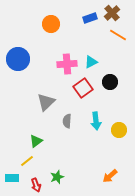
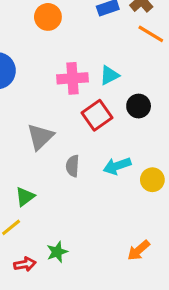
cyan arrow: (96, 121) -> (117, 166), turned 78
red arrow: (36, 185) -> (25, 264), turned -80

